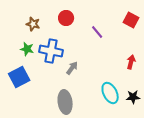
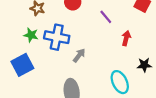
red arrow: (131, 62) -> (126, 38), moved
black star: (133, 97) -> (144, 65), moved

